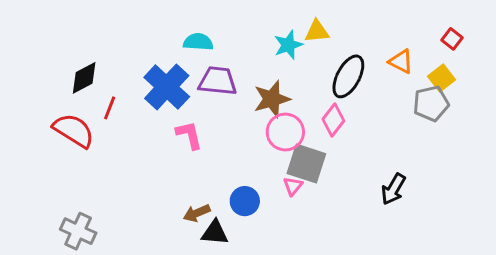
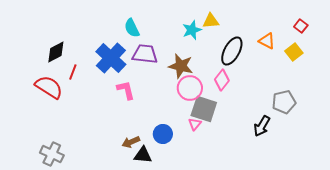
cyan semicircle: (198, 42) -> (132, 28), turned -120
brown star: (272, 99) -> (181, 66), turned 30
gray pentagon: (431, 103) -> (284, 102), moved

